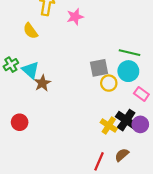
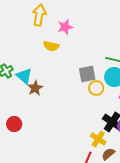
yellow semicircle: (30, 31) -> (51, 46), moved, turned -42
yellow cross: (109, 125) -> (98, 139), moved

